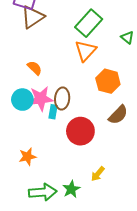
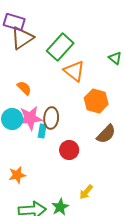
green rectangle: (89, 23) -> (60, 47), moved
orange triangle: (86, 51) -> (74, 71), turned -35
red circle: (80, 131) -> (69, 150), size x0.7

